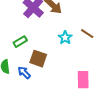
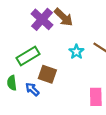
green rectangle: (20, 42) -> (28, 56), size x1.5

